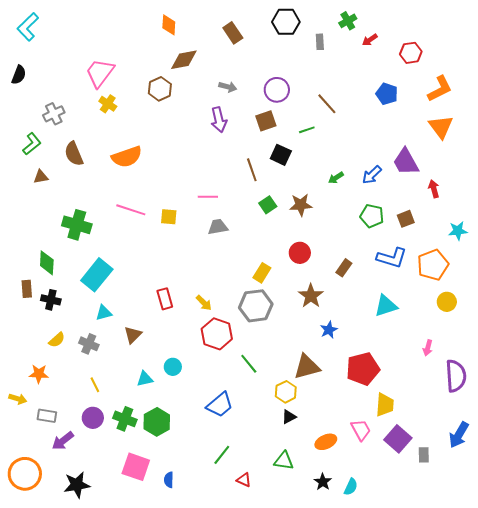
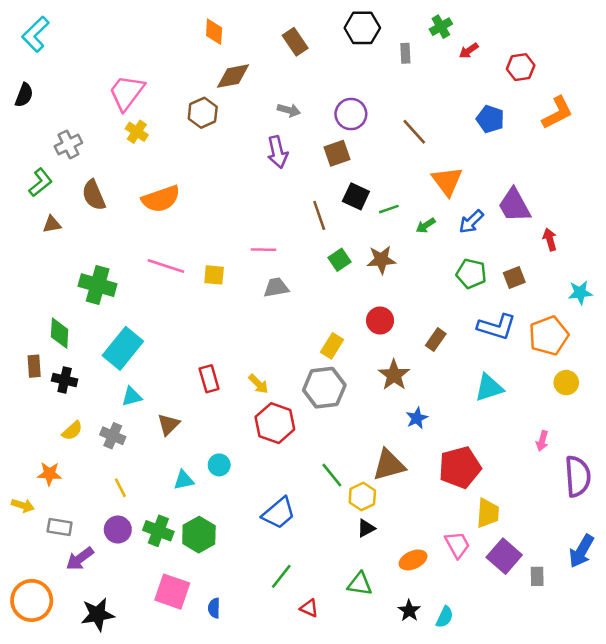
orange triangle: (441, 127) -> (447, 181), moved
green line: (307, 130) -> (389, 209), moved
green line: (249, 364) -> (332, 475), moved

